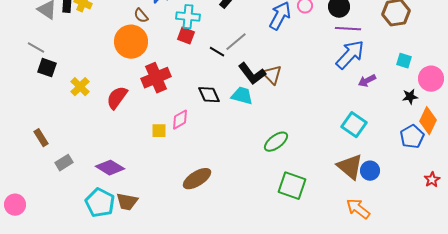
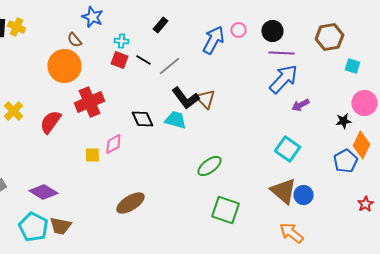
cyan cross: (188, 17) -> (121, 41), size x0.6
black line: (217, 52) -> (143, 60), moved
cyan square: (404, 61) -> (352, 66), moved

